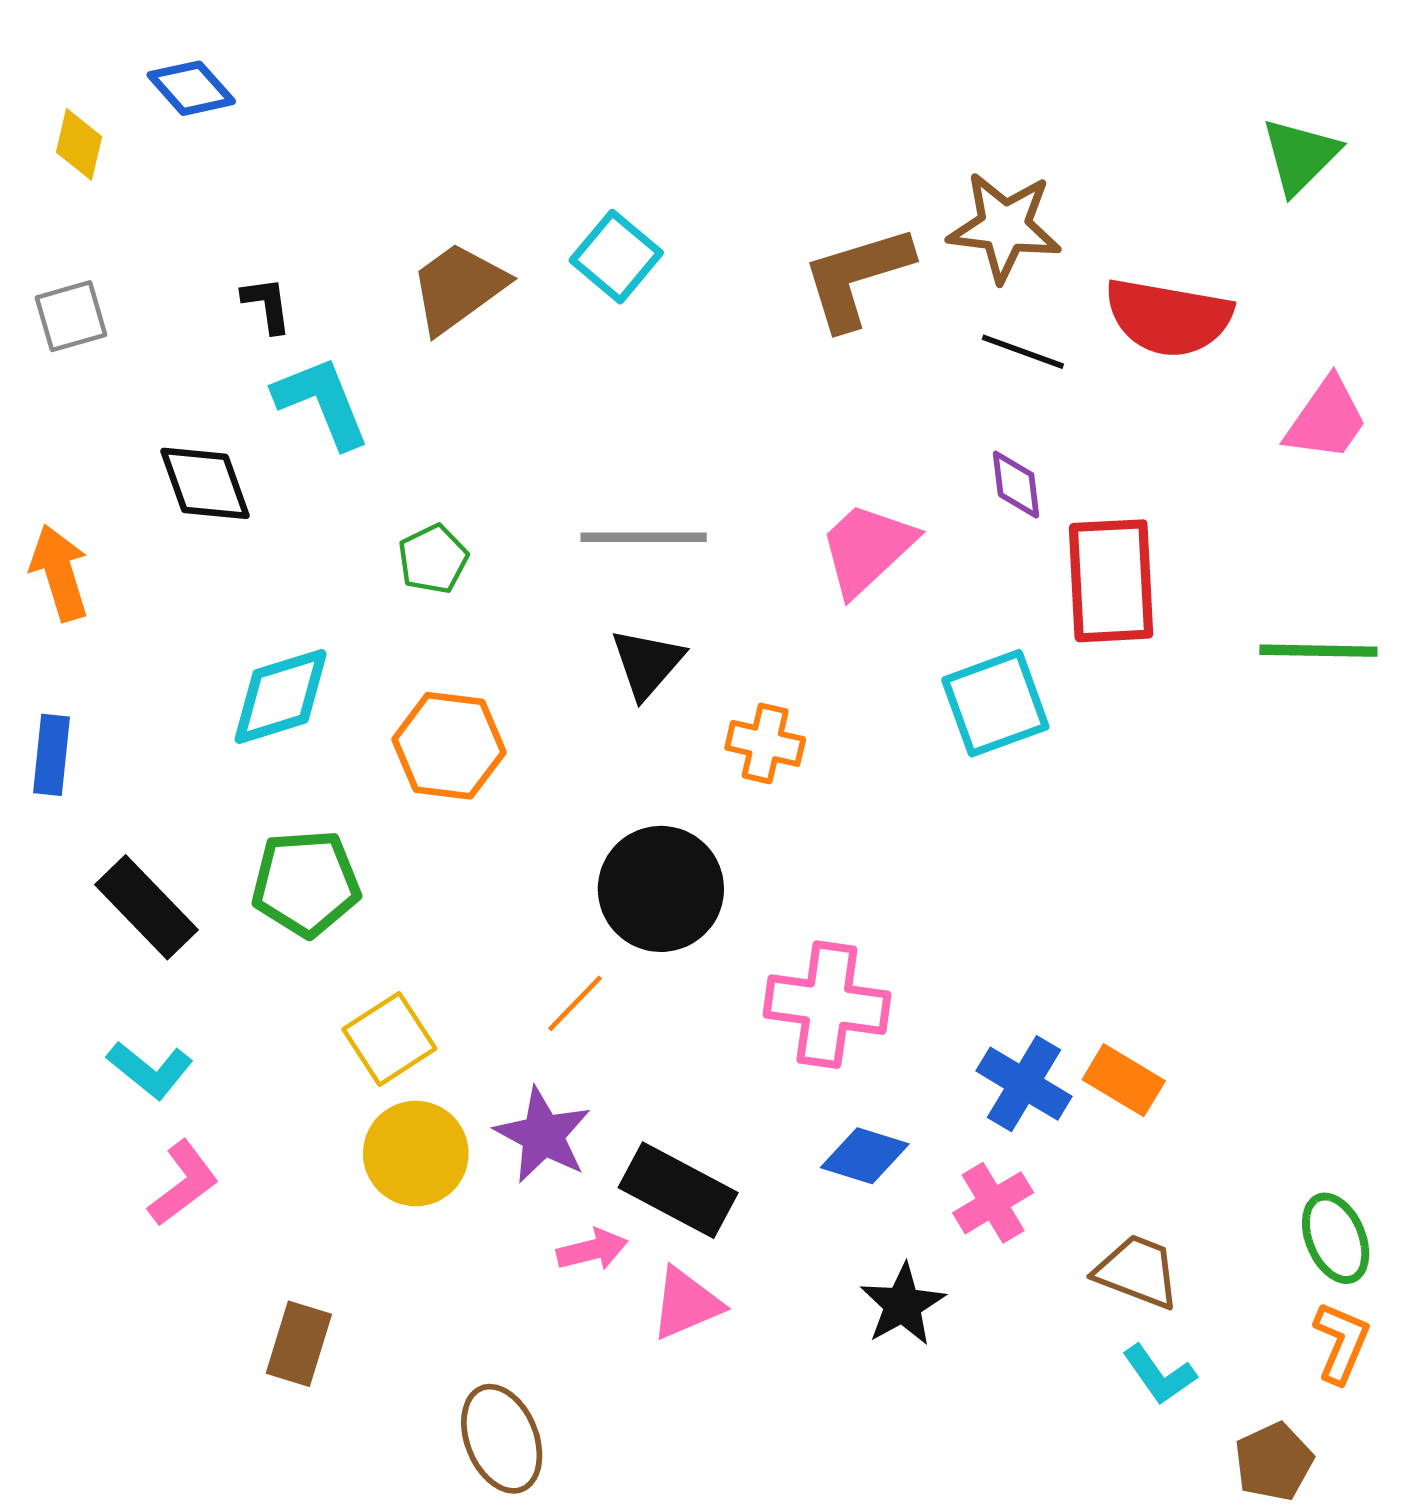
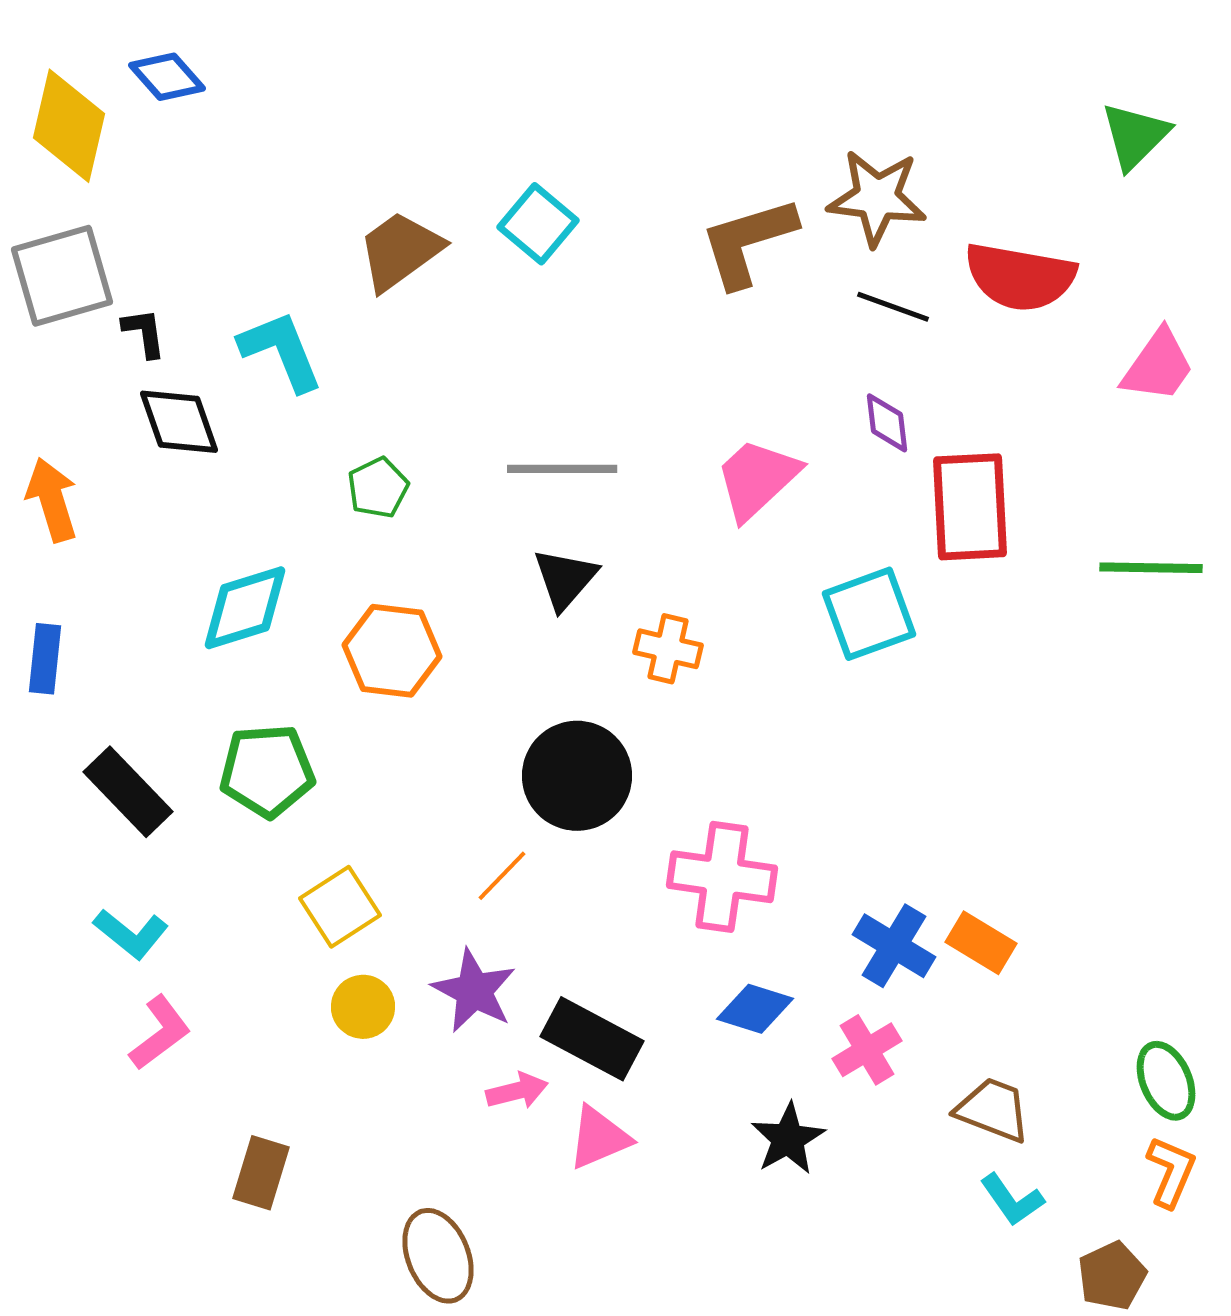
yellow diamond: (79, 144) -> (69, 126), size x1.8
black L-shape: (267, 305) -> (144, 333), moved
gray square: (71, 316) -> (62, 276), size x1.6
yellow circle: (416, 1154) -> (363, 1007), size x0.7

